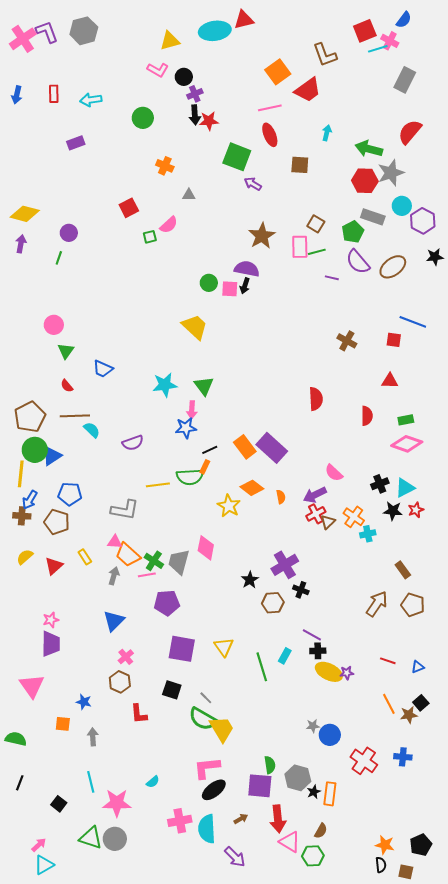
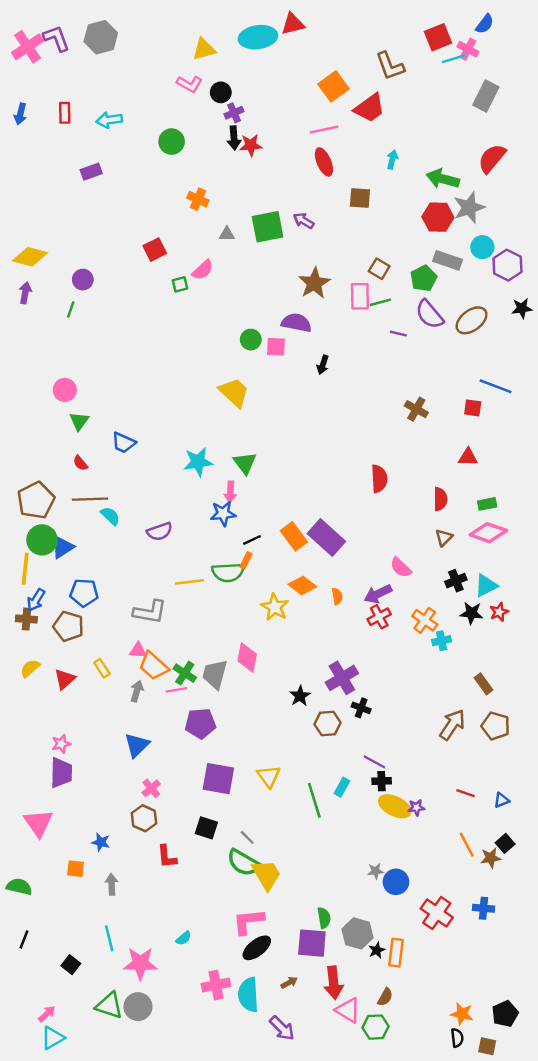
green square: (237, 157) -> (268, 227), moved, turned -32
black arrow: (245, 286) -> (323, 365), moved
brown triangle: (328, 522) -> (444, 538), moved

